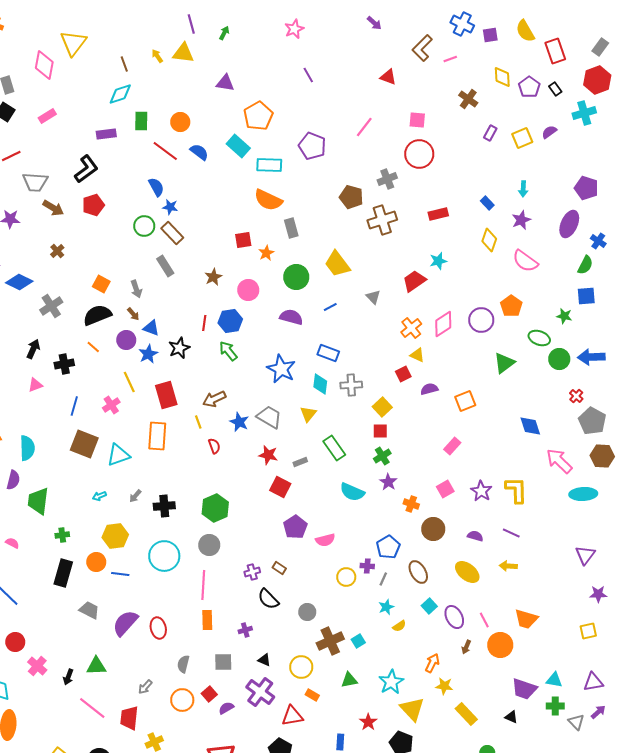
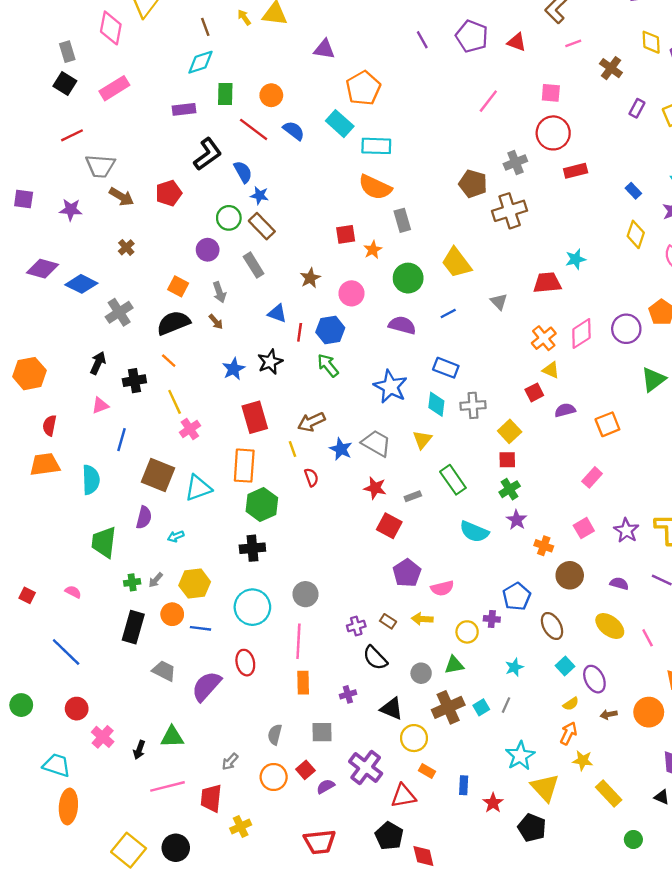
pink line: (450, 59) -> (573, 43), moved
pink rectangle: (47, 116) -> (114, 88), size x1.4
purple pentagon: (312, 146) -> (472, 36), moved
black L-shape: (86, 169) -> (208, 154), moved
red rectangle: (438, 214) -> (576, 171), moved
red trapezoid: (414, 281) -> (547, 283), turned 30
blue triangle: (151, 328) -> (277, 313), moved
purple circle: (126, 340) -> (208, 250), moved
yellow line: (129, 382) -> (175, 402), moved
blue line: (74, 406) -> (121, 440), moved
purple semicircle: (13, 480) -> (144, 517), moved
gray arrow: (135, 496) -> (156, 580), moved
green hexagon: (215, 508) -> (262, 505), moved
yellow arrow: (508, 566) -> (422, 619), moved
gray line: (383, 579) -> (506, 705), moved
pink line: (484, 620) -> (648, 638), moved
yellow semicircle: (399, 626) -> (571, 704), moved
red ellipse: (158, 628) -> (245, 663), moved
brown arrow: (466, 647) -> (609, 714), turned 56
black triangle: (264, 660) -> (392, 709), moved, size x1.5
green triangle: (349, 680) -> (454, 665), moved
pink line: (92, 708) -> (167, 786), turned -52
blue rectangle: (340, 742) -> (464, 785), moved

